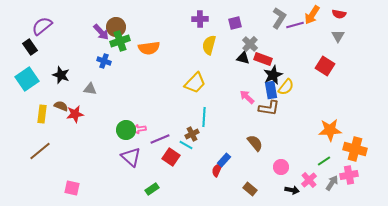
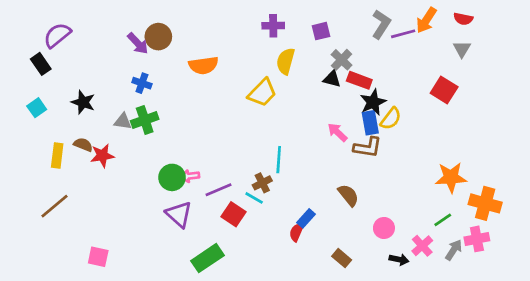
green cross: (120, 41) -> (145, 120), moved
cyan square: (27, 79) -> (37, 108), size x0.6
yellow trapezoid: (195, 83) -> (262, 93), moved
green rectangle: (152, 189) -> (208, 258), size x1.6

